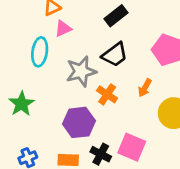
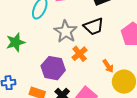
gray star: (81, 71) -> (66, 31), turned 30
orange arrow: (145, 88) -> (108, 66), moved, turned -80

